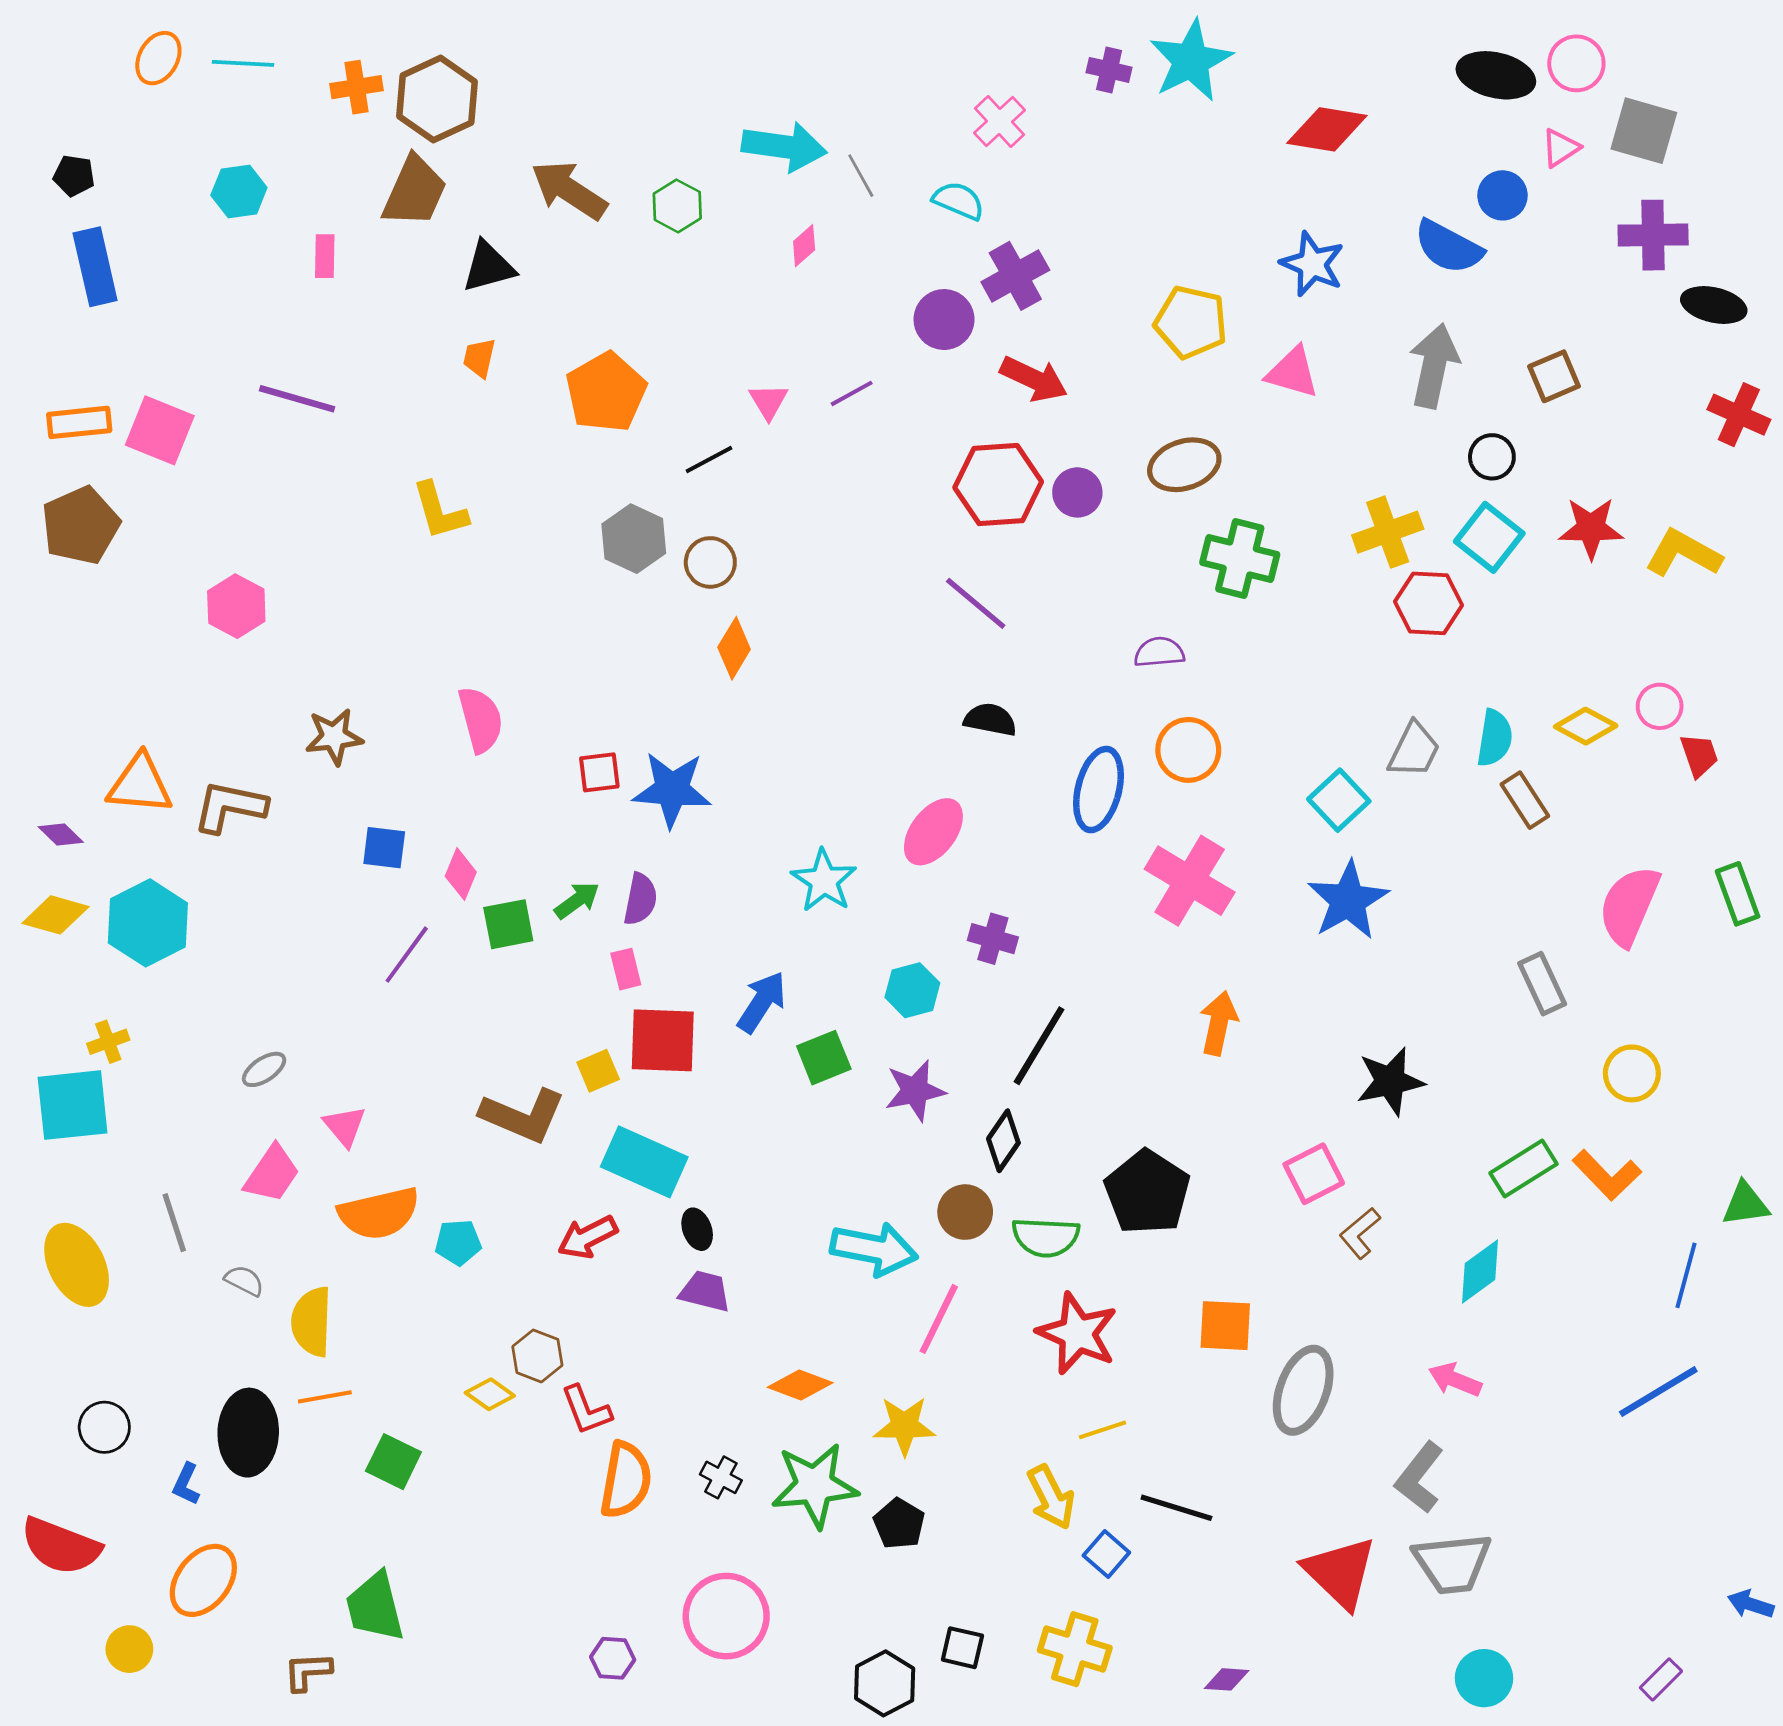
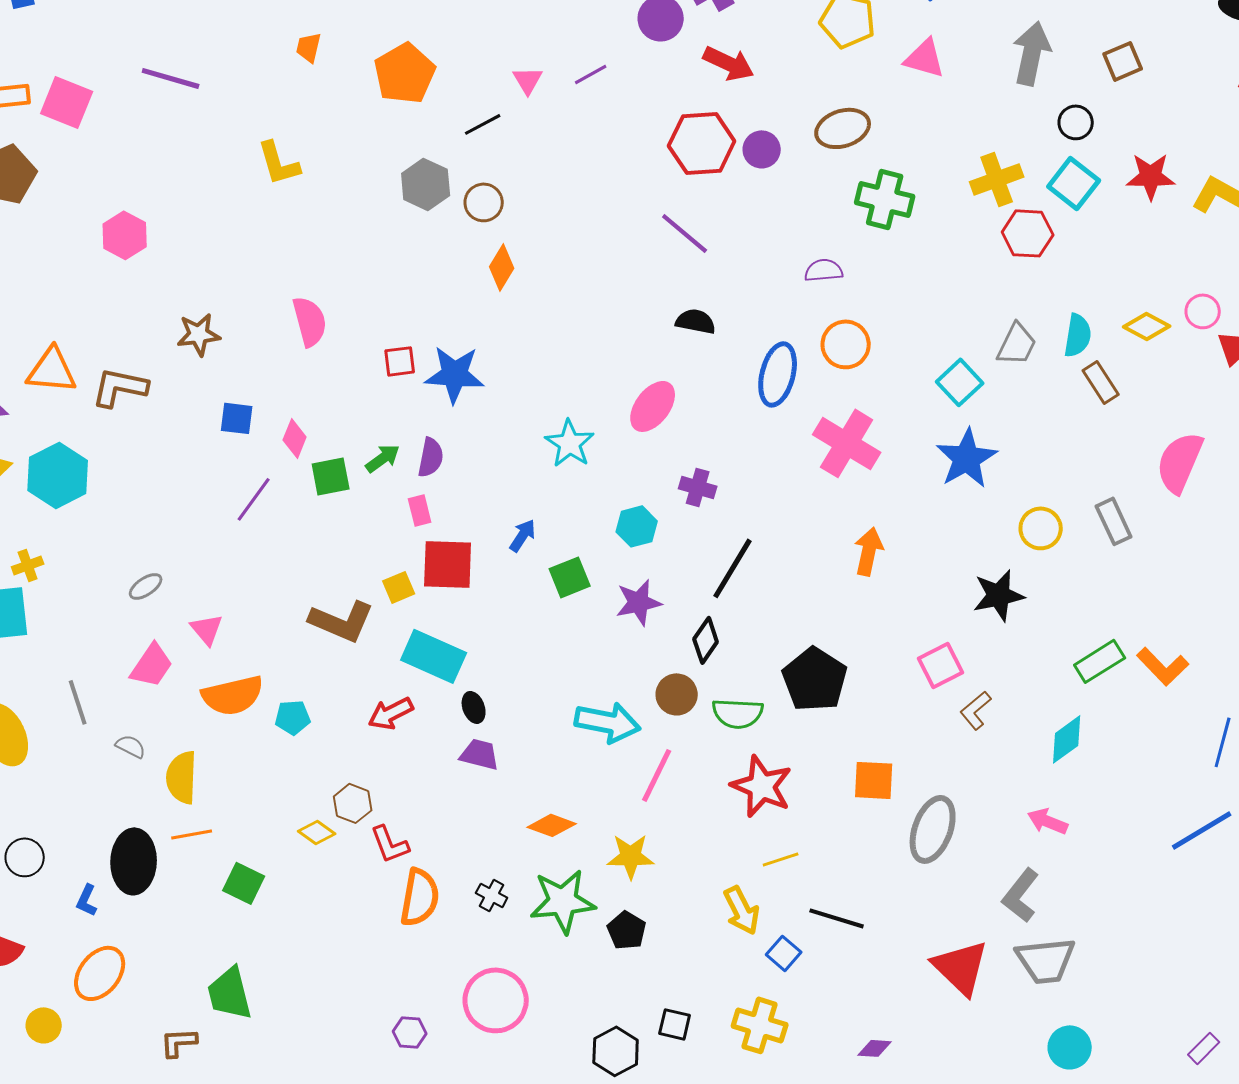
blue arrow: (762, 1002) -> (523, 535), size x0.7
yellow circle: (1632, 1073) -> (1041, 528), moved

